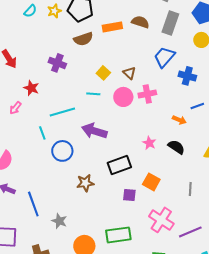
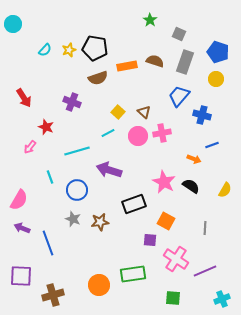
cyan line: (93, 94) -> (108, 133), turned -32
cyan line: (42, 133) -> (50, 177), moved
pink star: (149, 143) -> (164, 182), size x1.6
purple square: (129, 195) -> (150, 240), moved
gray star: (59, 221) -> (73, 219), moved

